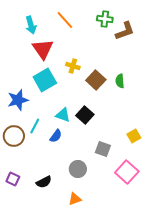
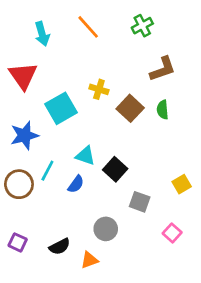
green cross: (105, 19) -> (142, 26), turned -35
brown L-shape: (125, 31) -> (163, 69), moved
red triangle: (43, 49) -> (23, 76), moved
black square: (85, 115) -> (115, 169), moved
pink square: (127, 172) -> (172, 233), size x0.6
orange triangle: (75, 199) -> (89, 260), moved

